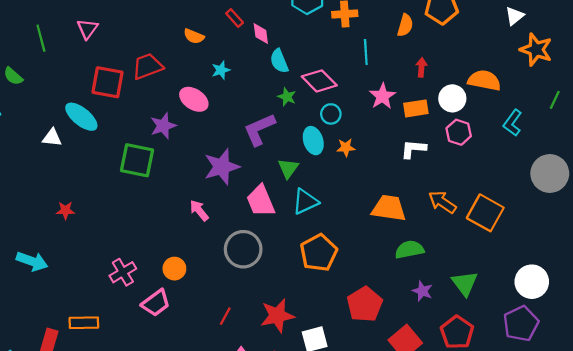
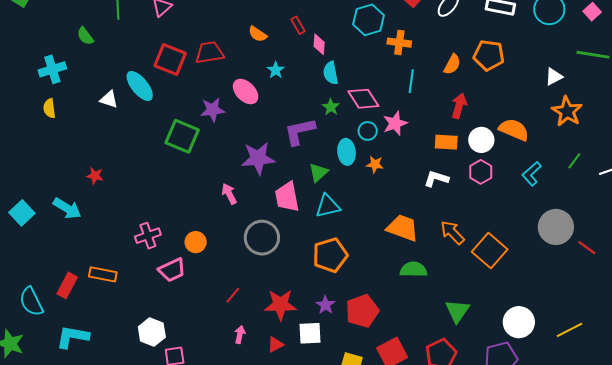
red arrow: (421, 67) -> (459, 106), size x1.4
cyan star: (221, 70) -> (276, 70), turned -30
pink star: (382, 96) -> (395, 123), moved
red star: (65, 210) -> (95, 176), moved
purple star: (422, 291) -> (325, 305), moved

